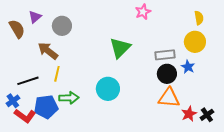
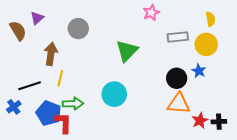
gray circle: (62, 26) -> (78, 29), moved
brown arrow: (48, 51) -> (51, 54), turned 60
gray rectangle: (165, 55) -> (178, 37), moved
blue pentagon: (46, 107) -> (49, 113), turned 30
black cross: (207, 115) -> (219, 122), turned 32
red L-shape: (25, 116) -> (63, 123), moved, turned -125

